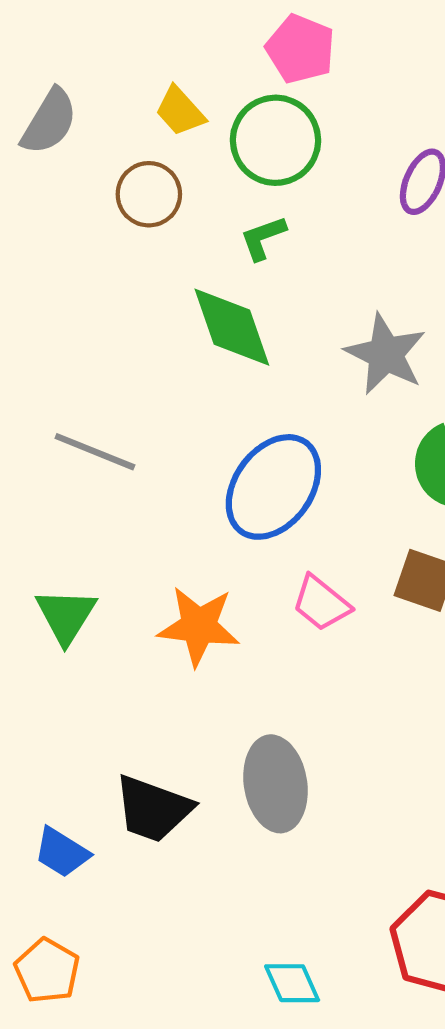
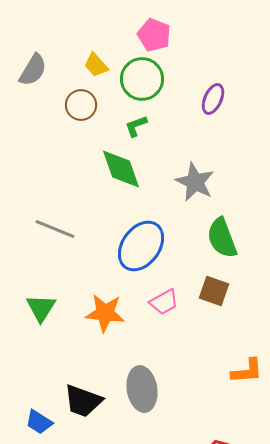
pink trapezoid: (321, 603) -> (164, 302), turned -68

